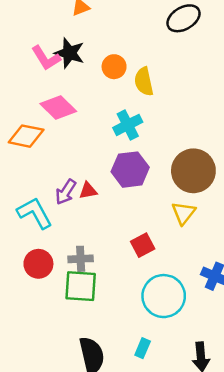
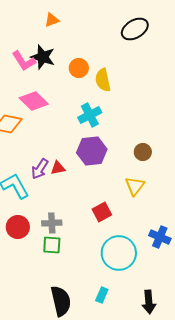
brown circle: (193, 171) -> (143, 152), size x0.5
green square: (81, 286) -> (52, 245), size x0.7

